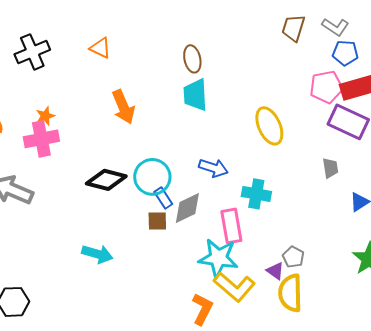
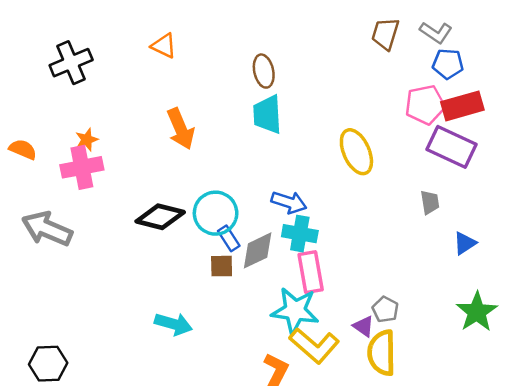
orange triangle: (100, 48) -> (164, 46), moved
cyan cross: (256, 194) -> (300, 234), moved
cyan arrow: (97, 254) -> (173, 324), moved

